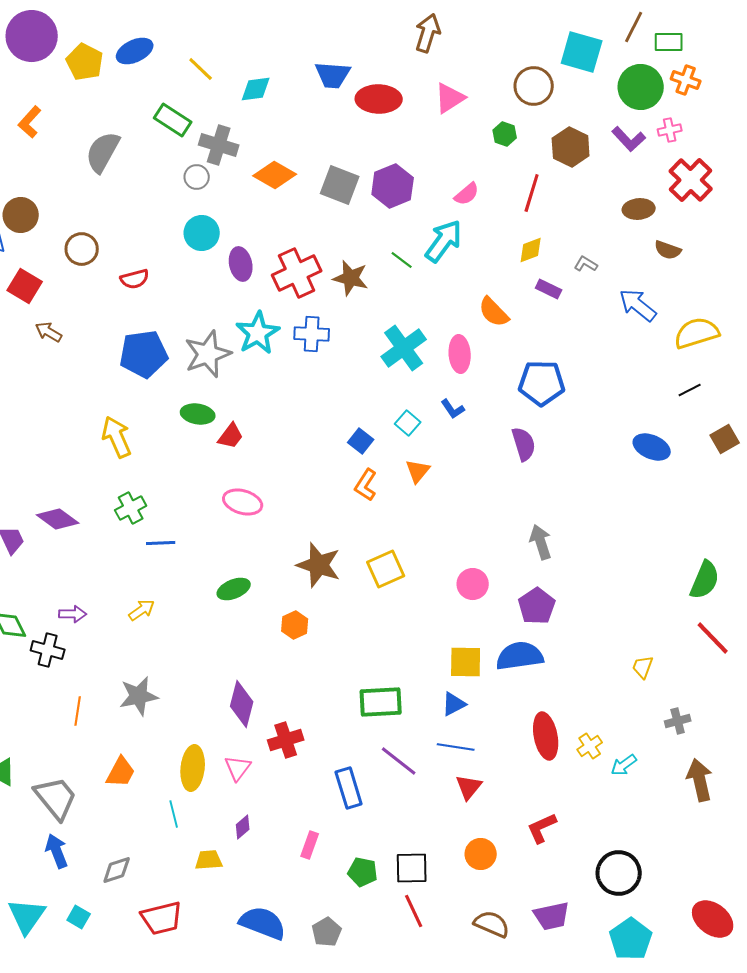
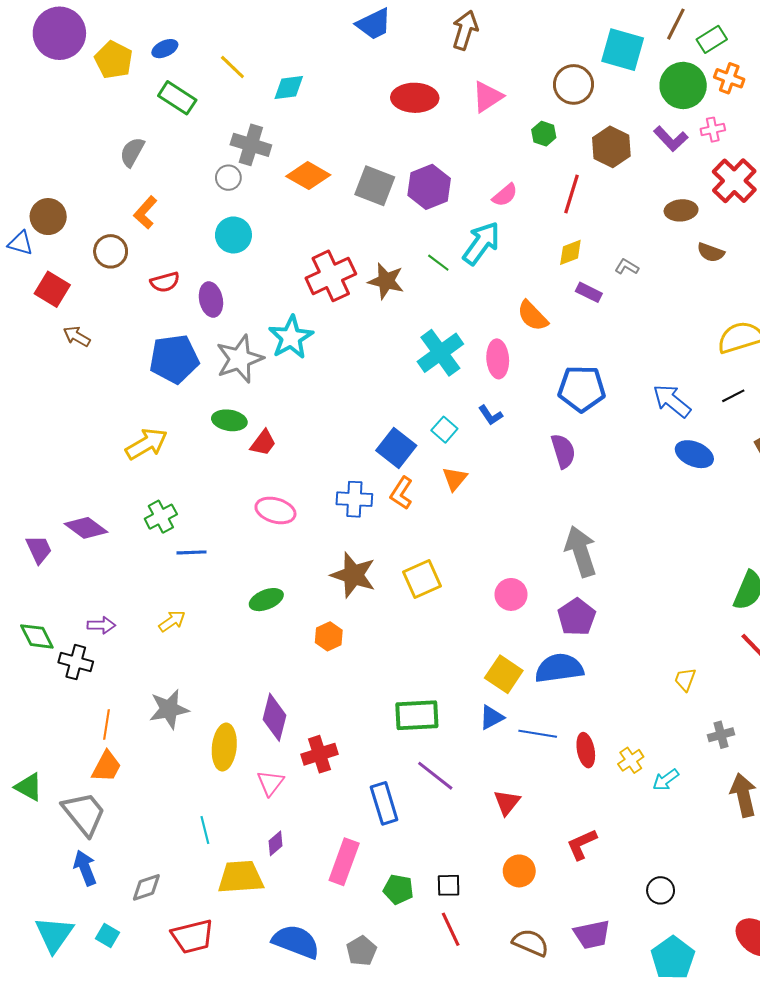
green rectangle: (669, 42) -> (712, 39), turned -32
blue ellipse: (135, 51) -> (165, 49), size x0.7
blue trapezoid: (333, 75) -> (374, 24), moved, turned -30
green rectangle: (173, 120) -> (177, 98), moved
orange L-shape: (30, 122) -> (145, 212), moved
gray semicircle: (103, 152) -> (132, 152), size x0.7
purple ellipse: (241, 264) -> (211, 300), moved
blue arrow: (638, 305) -> (672, 401), moved
blue cross: (312, 334) -> (354, 499), moved
yellow arrow: (117, 437) -> (146, 444), turned 84
blue square: (361, 441) -> (396, 448), size x1.5
gray arrow: (541, 542) -> (581, 551), size x1.4
yellow square: (466, 662) -> (504, 674), turned 33
red ellipse: (546, 736) -> (586, 750), size x0.7
blue line: (456, 747) -> (538, 734), moved
yellow ellipse: (193, 768) -> (224, 747), moved
orange trapezoid: (121, 772) -> (107, 766), moved
pink rectangle: (310, 845) -> (344, 862), size x1.6
yellow trapezoid: (209, 860) -> (241, 877), size x1.6
black square: (412, 868) -> (449, 885), size x0.7
black circle: (619, 873) -> (661, 890), size x0.6

